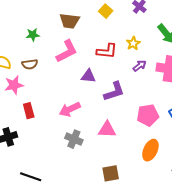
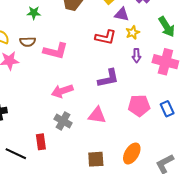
pink L-shape: (67, 51) -> (56, 51), moved, turned 35
purple arrow: (140, 66) -> (136, 56), turned 120
purple triangle: (88, 76) -> (122, 14), moved
red rectangle: (29, 111) -> (41, 142), moved
orange ellipse: (150, 150) -> (132, 153), moved

